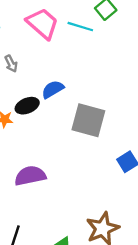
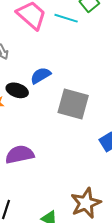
black ellipse: (27, 106) -> (17, 90), turned 40

